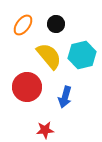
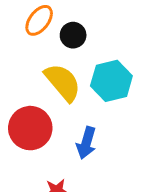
orange ellipse: (23, 25) -> (39, 20), moved

